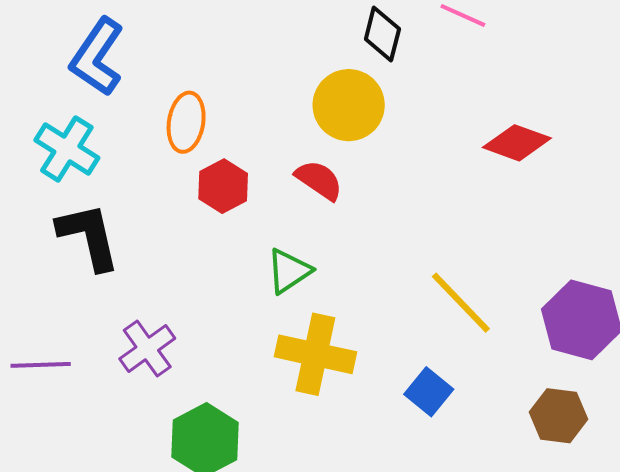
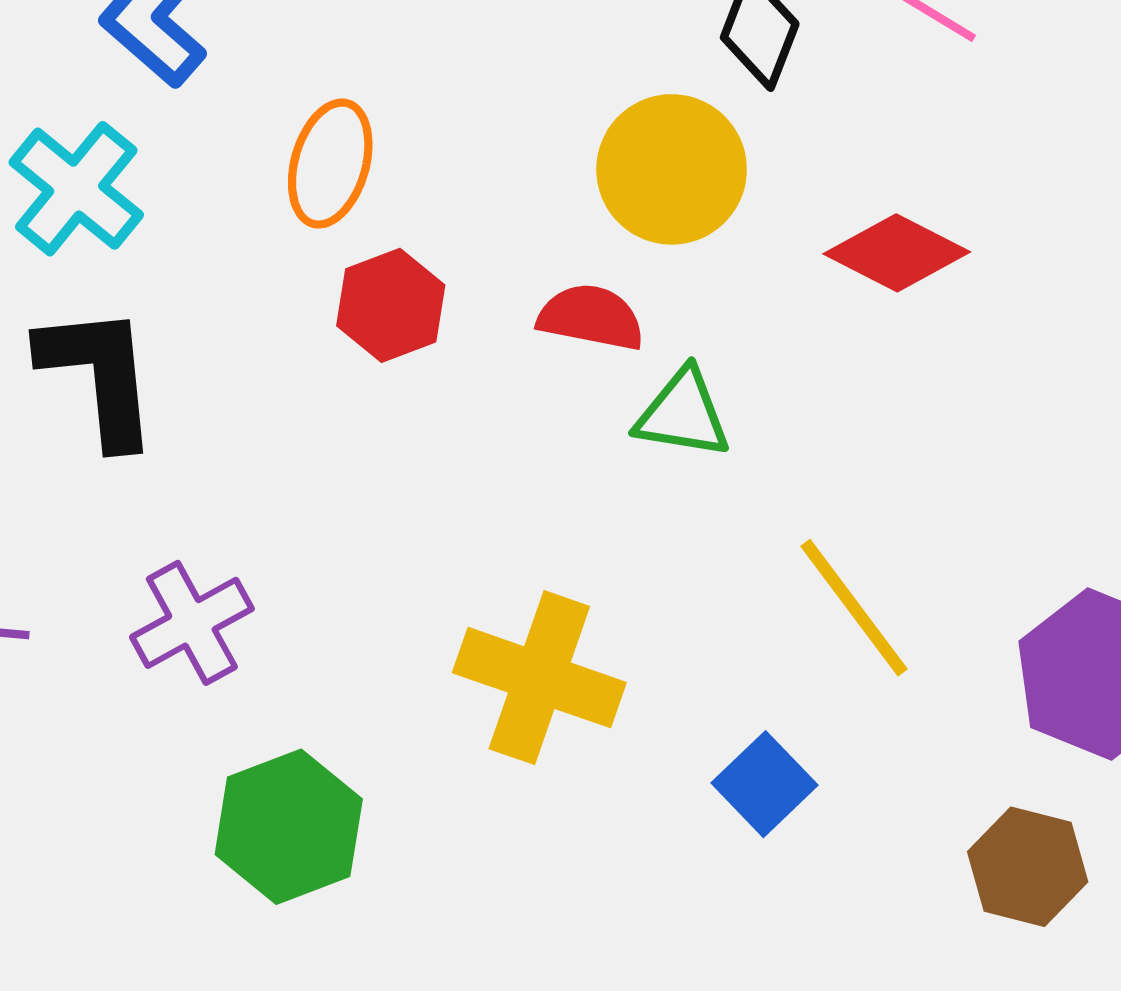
red diamond: (517, 143) -> (897, 253), moved
red semicircle: (319, 180) -> (591, 317), turned -30
green triangle: (289, 271) -> (683, 414), moved, turned 36

